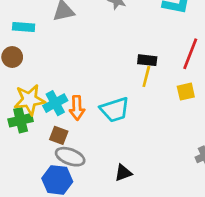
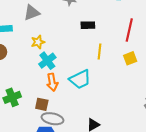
black rectangle: (147, 60) -> (88, 25), moved
yellow star: (29, 100) -> (38, 42), moved, size x0.6
cyan cross: (55, 103) -> (47, 61), moved

